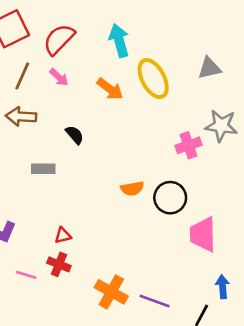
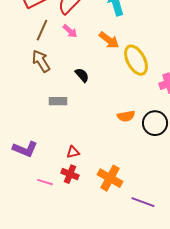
yellow ellipse: (153, 79) -> (136, 60), moved
brown arrow: (21, 116) -> (41, 61), turned 55
orange cross: (111, 292) -> (110, 178), moved

